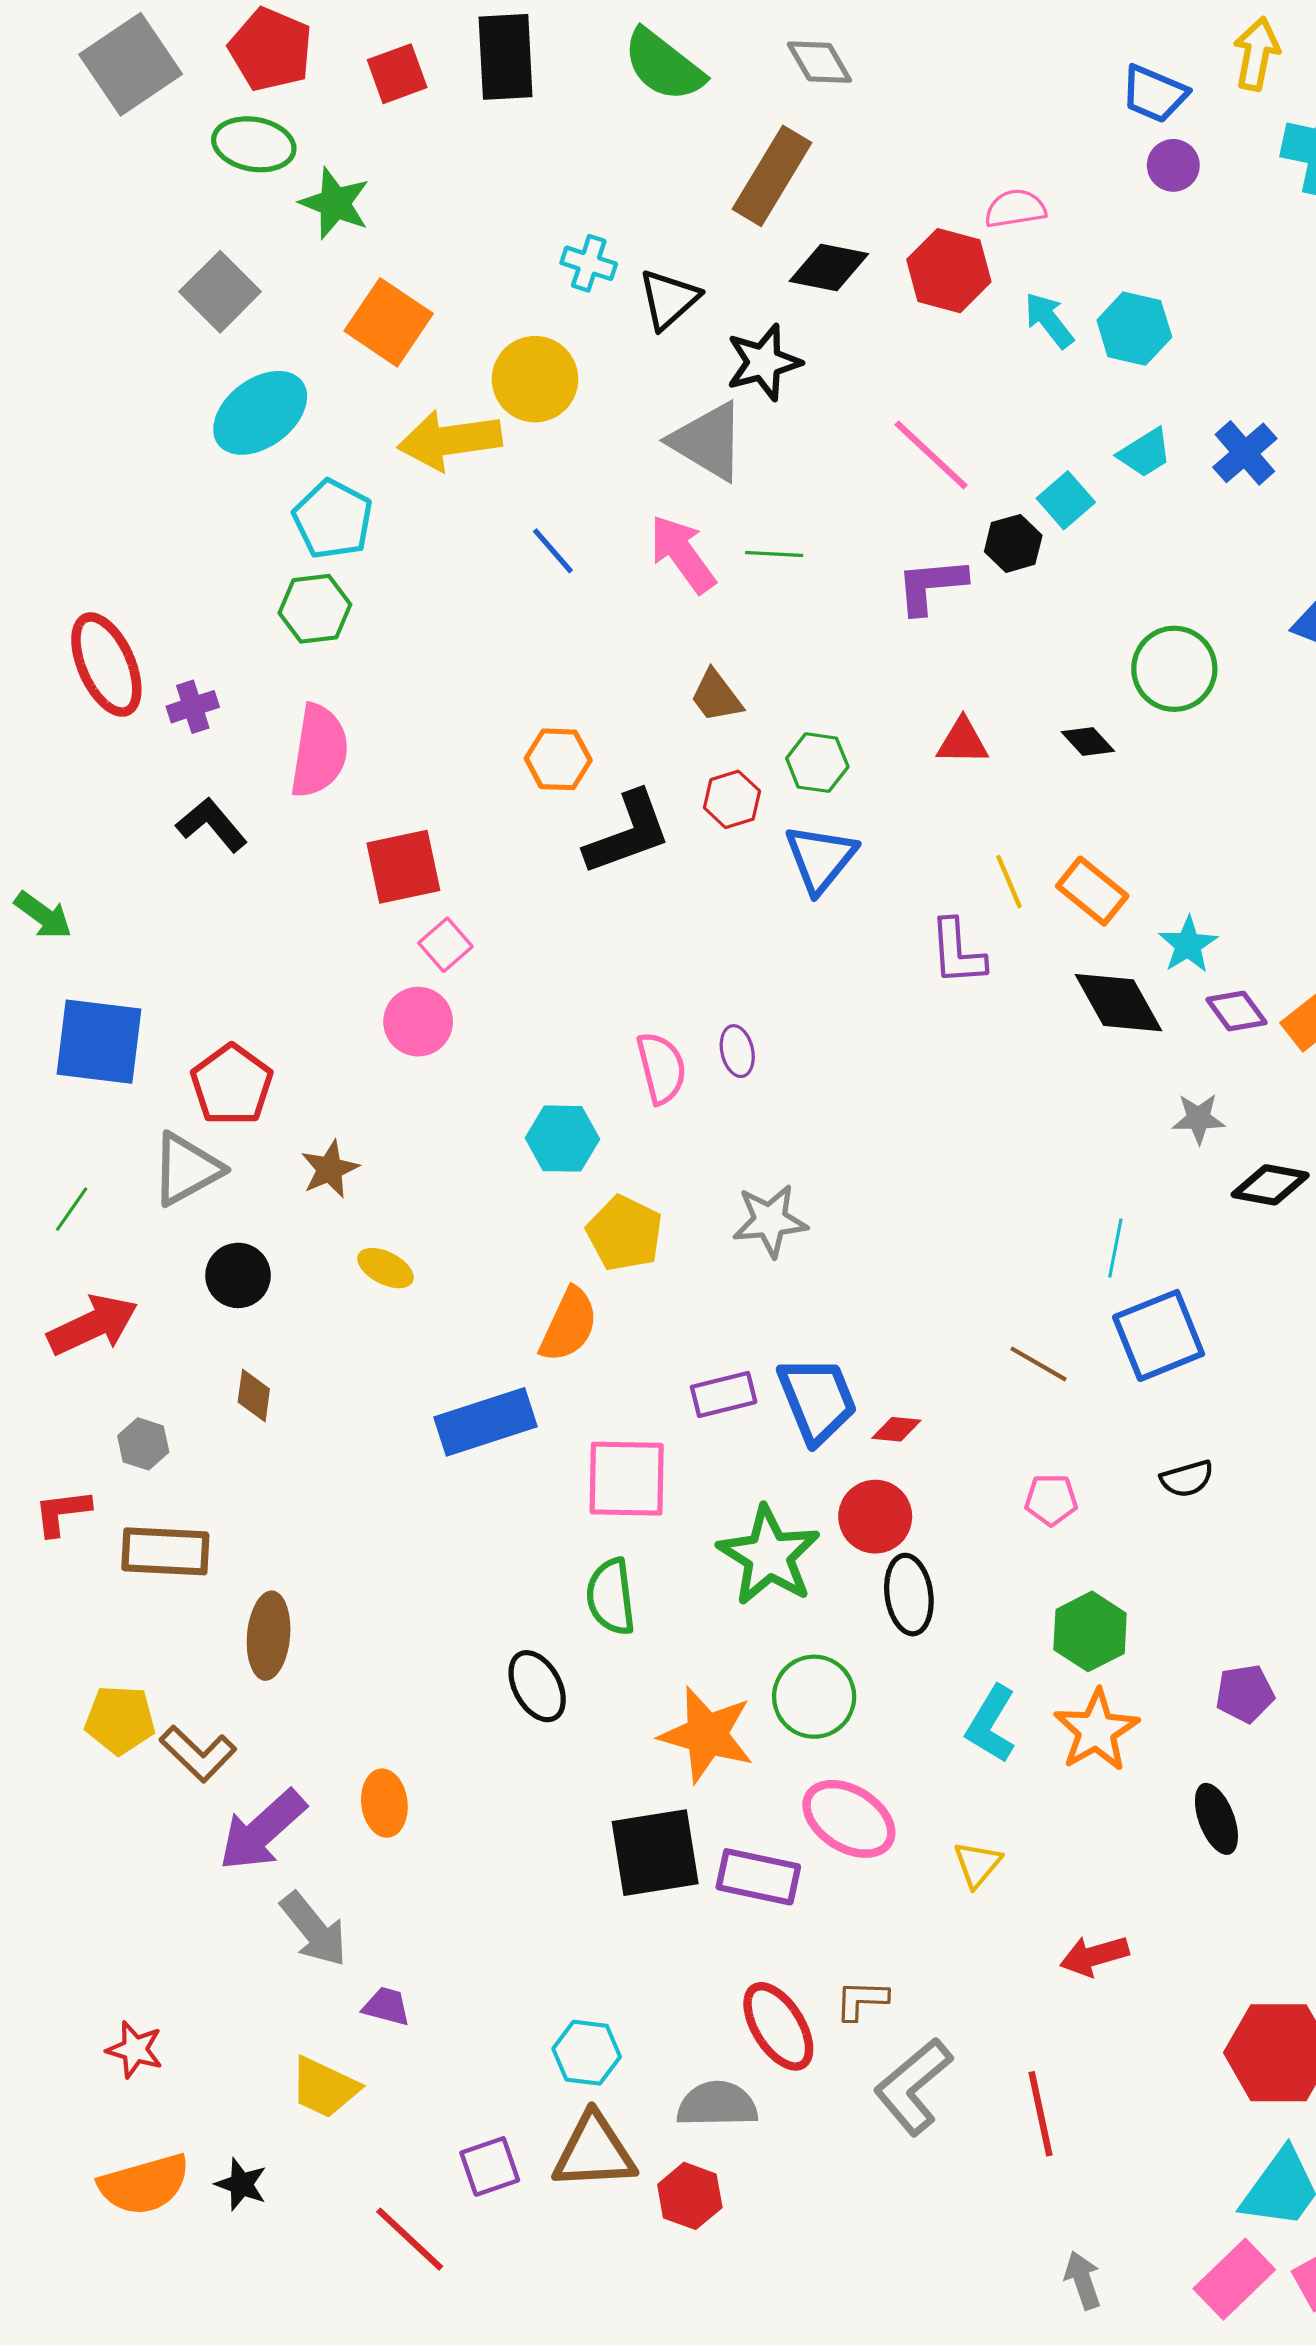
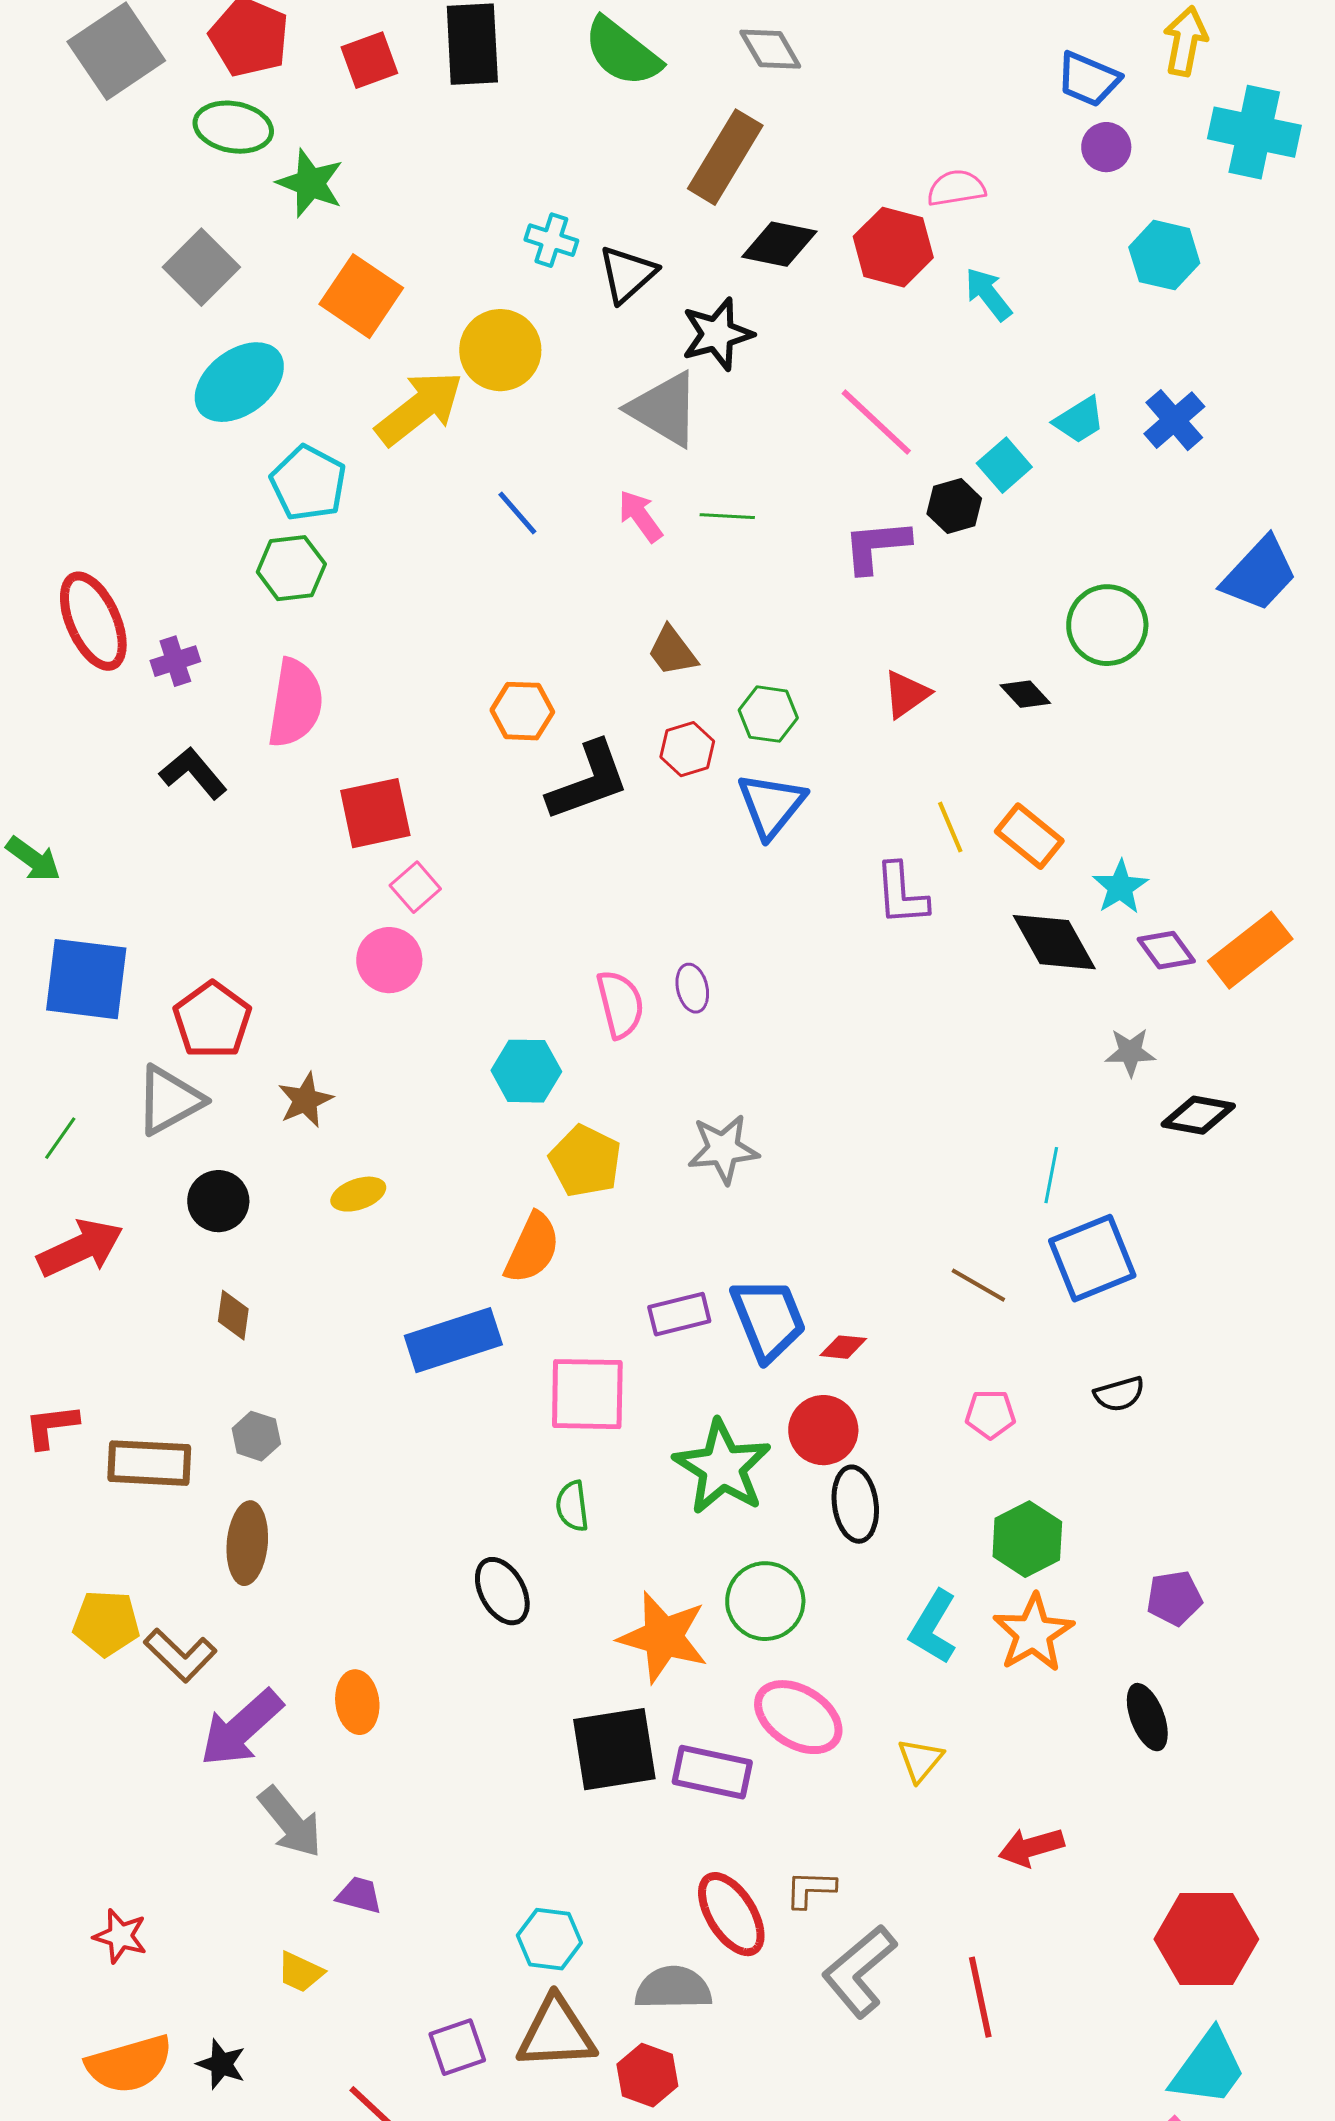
cyan hexagon: (1134, 329) -> (1164, 255), moved
yellow arrow: (450, 440) -> (419, 408), turned 150
pink arrow: (682, 554) -> (640, 516), size x0.7
red triangle: (963, 741) -> (906, 694), turned -36
yellow ellipse: (385, 1268) -> (358, 1194), turned -46
gray hexagon: (143, 1444) -> (256, 1436), moved
green semicircle: (611, 1597) -> (572, 1506), size x0.7
yellow trapezoid: (324, 2087) -> (300, 1972), size x0.7

